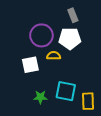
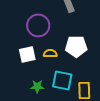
white pentagon: (70, 38) -> (76, 46), moved
yellow semicircle: (54, 56) -> (50, 53), moved

